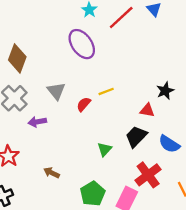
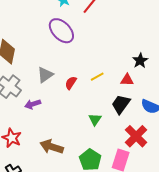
gray triangle: (56, 91) -> (45, 75), turned 42
yellow line: (106, 91) -> (97, 77), moved
brown arrow: (52, 173) -> (52, 147), size x1.6

